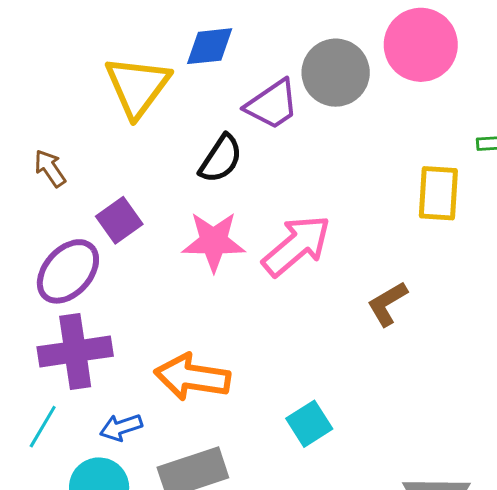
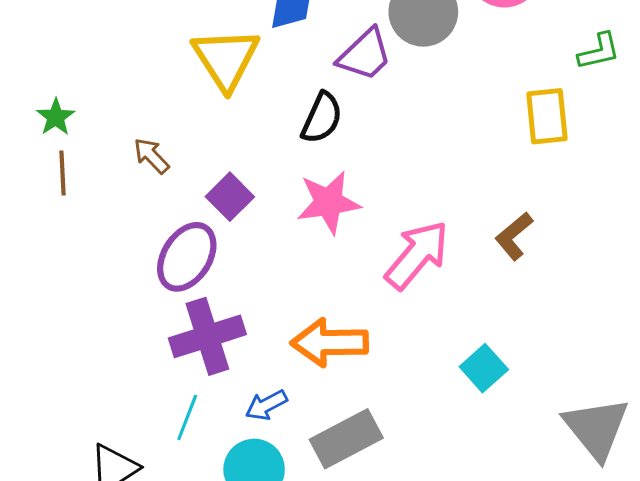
pink arrow: (297, 246) -> (417, 255), moved
cyan square: (309, 424) -> (484, 368), moved

